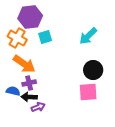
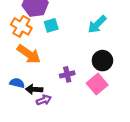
purple cross: (29, 83) -> (67, 74), moved
pink square: (88, 92) -> (97, 84), turned -36

